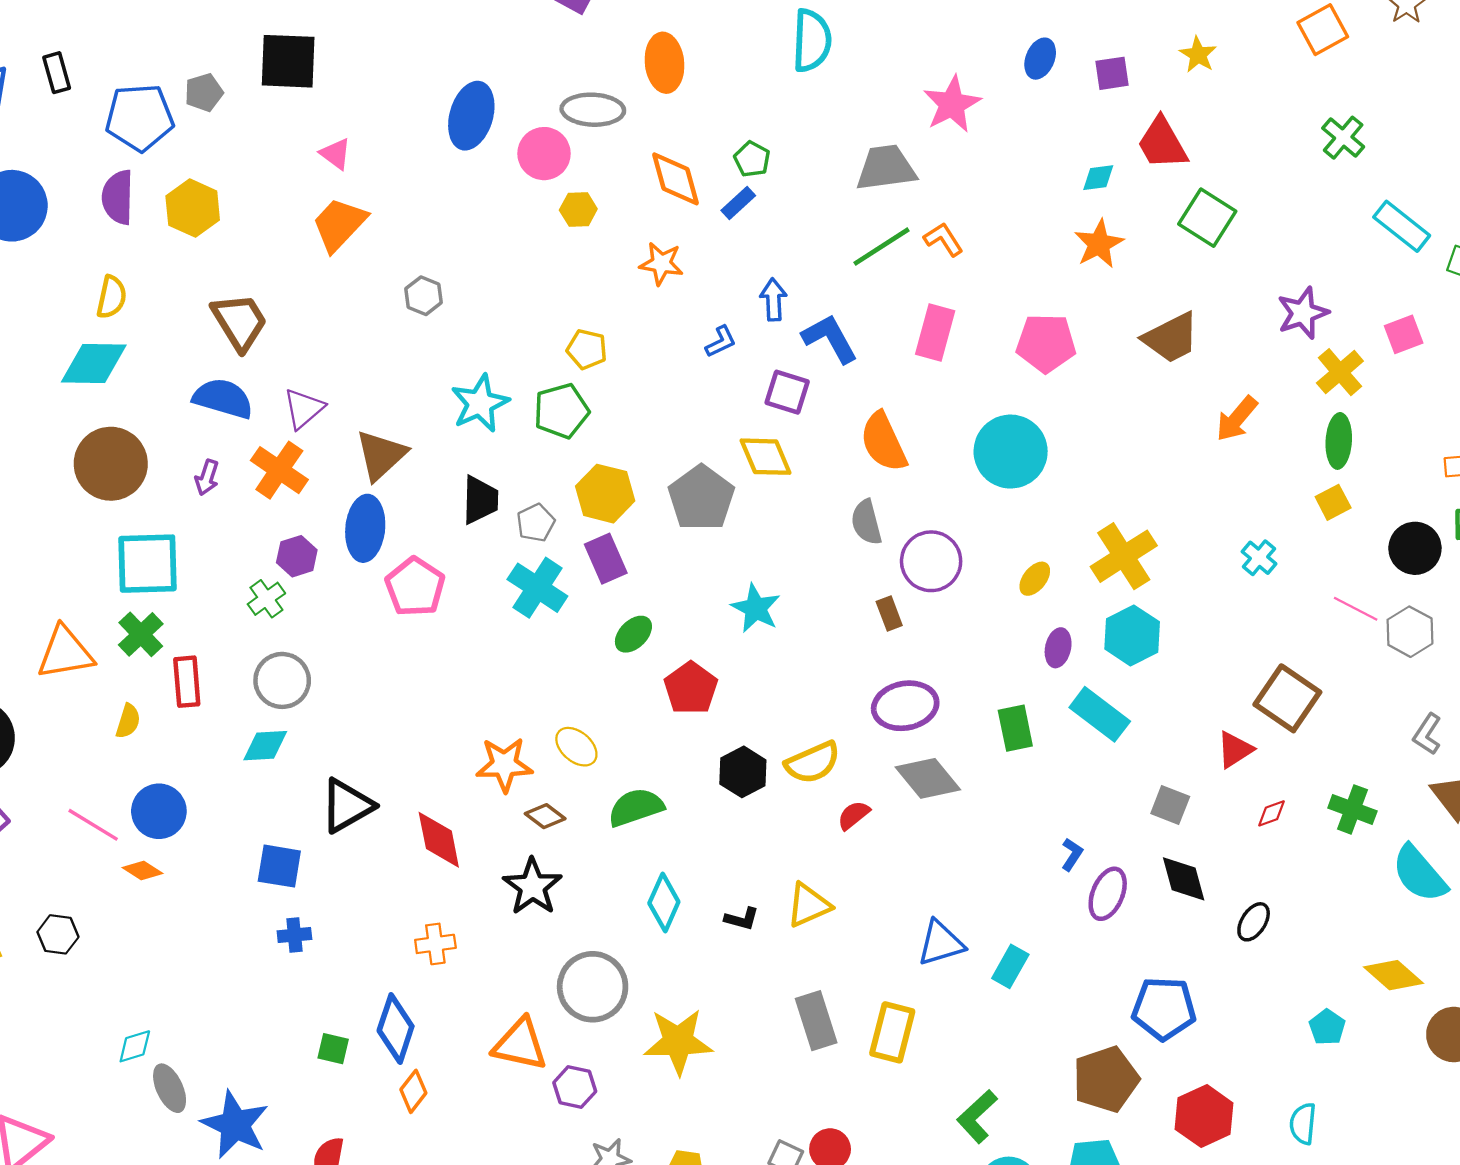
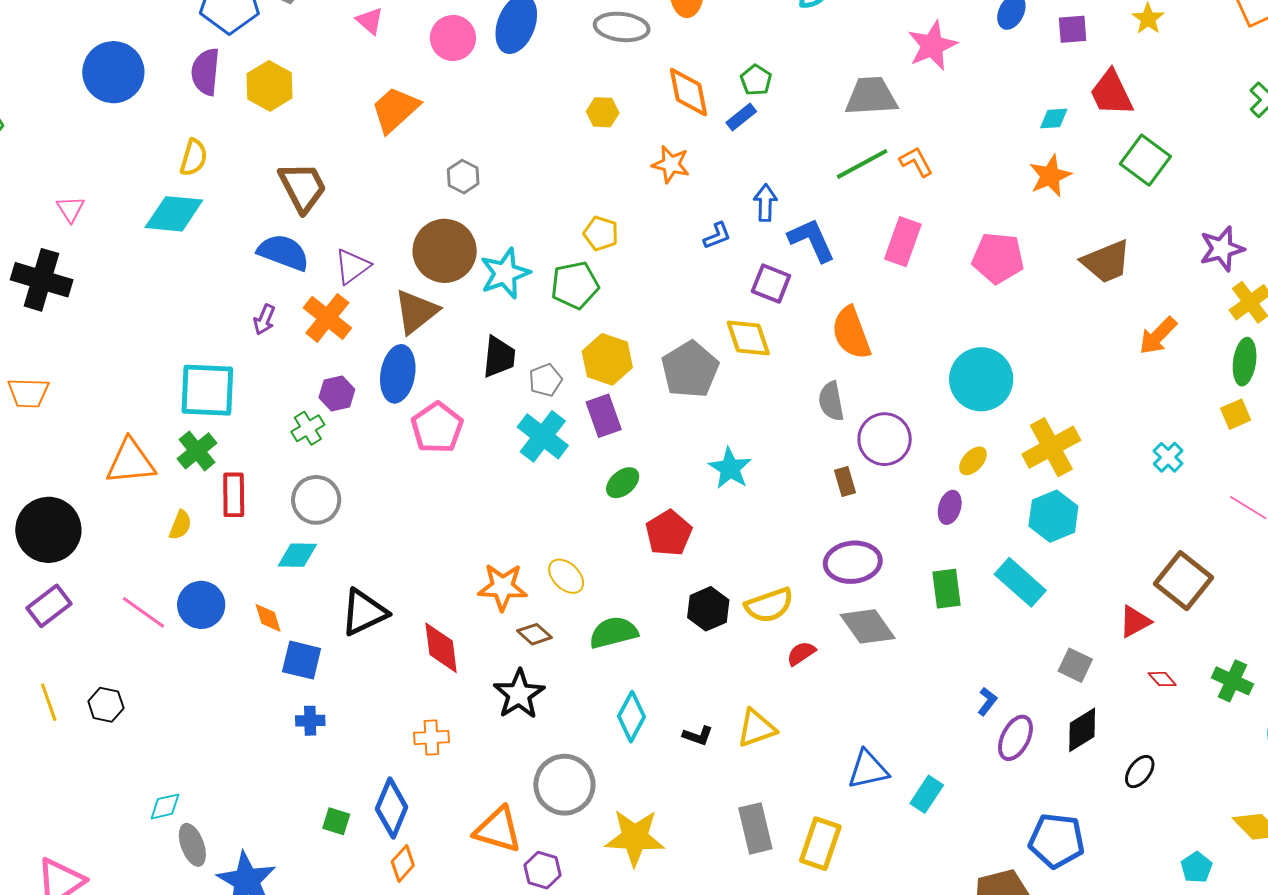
pink triangle: (336, 154) -> (370, 21), moved
pink circle: (544, 154) -> (453, 38), moved
cyan circle: (1011, 452) -> (981, 379), moved
brown circle: (111, 464) -> (445, 251), moved
purple ellipse: (1058, 648) -> (950, 507), moved
red diamond: (1271, 813) -> (1162, 679), turned 64
orange diamond: (142, 871) -> (268, 618), moved, turned 36
black diamond: (1184, 879) -> (1082, 730), turned 69

